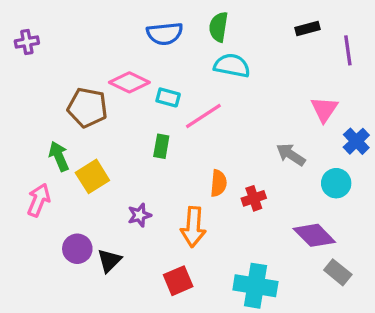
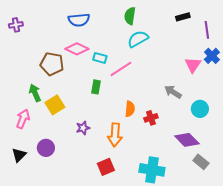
blue semicircle: (165, 34) -> (79, 20), moved
cyan semicircle: (232, 66) -> (138, 39), turned -40
blue cross: (356, 141) -> (212, 56), moved
black triangle: (109, 261) -> (19, 155), moved

